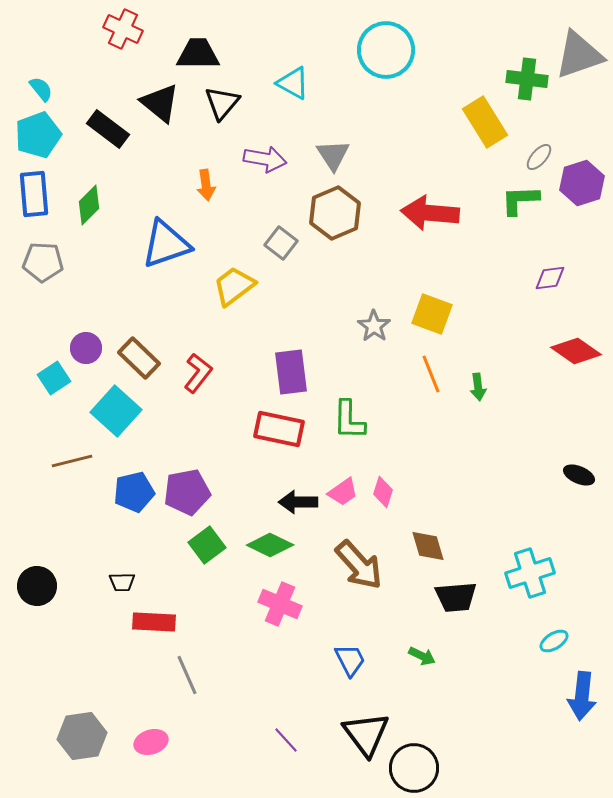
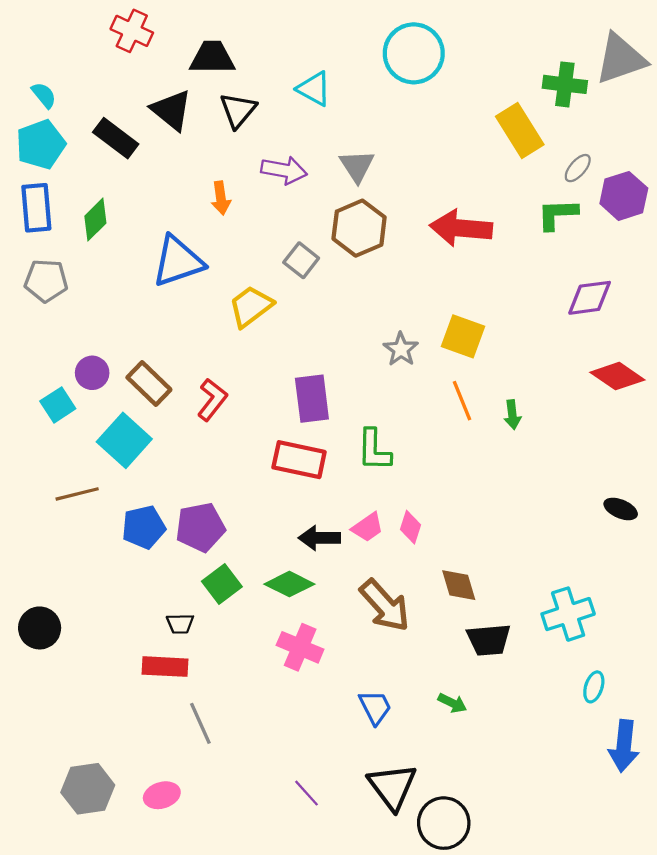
purple diamond: (550, 278) -> (590, 298), size x1.4
black trapezoid: (122, 582) -> (180, 624), moved
cyan ellipse: (554, 641) -> (594, 687), turned -40

